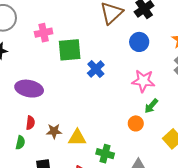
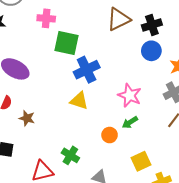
blue circle: (139, 42) -> (151, 51), moved
blue cross: (96, 69) -> (87, 70), size x1.4
yellow triangle: (77, 138) -> (79, 101), moved

